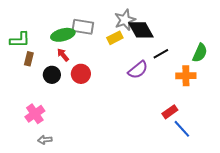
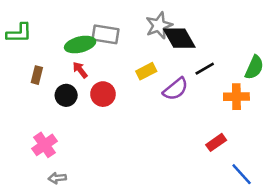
yellow rectangle: (115, 38) -> (146, 71), moved
green L-shape: (20, 40) -> (19, 33), moved
blue line: (182, 129) -> (242, 174), moved

